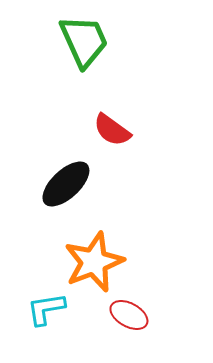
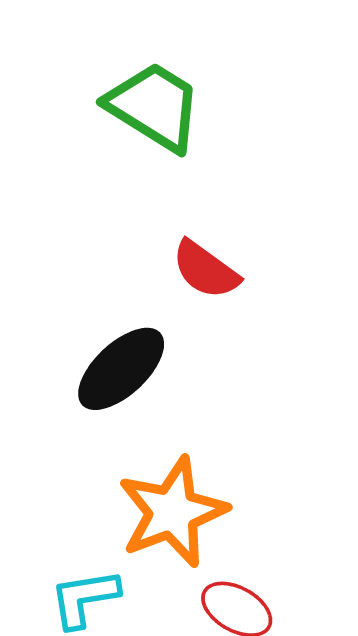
green trapezoid: (84, 41) -> (154, 106), turned -34

